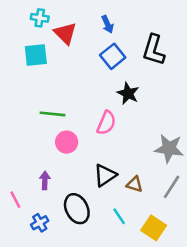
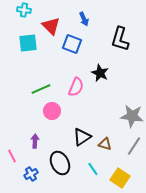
cyan cross: (40, 18) -> (24, 10), moved
blue square: (113, 56) -> (72, 44), moved, turned -30
green line: (52, 114) -> (41, 89), turned -30
pink semicircle: (106, 123) -> (76, 87), moved

